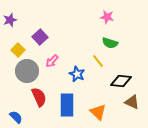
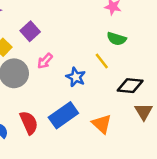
red semicircle: (39, 97) -> (29, 123), moved
brown triangle: (132, 102) -> (144, 112), turned 35
blue rectangle: (67, 105) -> (63, 115), turned 55

